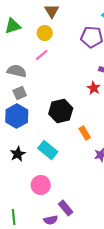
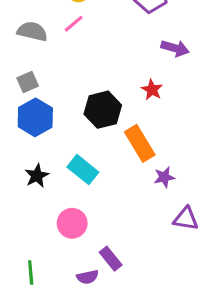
gray semicircle: (17, 71) -> (32, 31), moved
red star: (94, 88) -> (152, 90), moved
gray square: (20, 93) -> (28, 82), moved
orange rectangle: (85, 133) -> (140, 143), size x1.6

